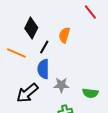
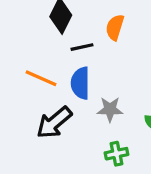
black line: (44, 47) -> (82, 47), turned 48
orange line: (16, 53) -> (41, 78), moved

